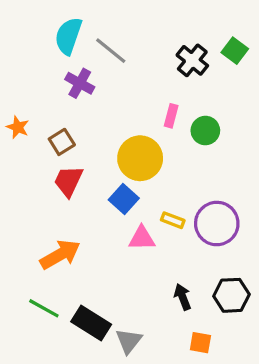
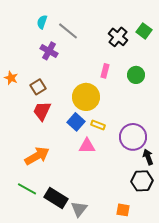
cyan semicircle: (68, 36) -> (42, 22), size x0.6
green circle: (205, 131) -> (136, 75), moved
yellow rectangle: (173, 220) -> (98, 125), moved
black arrow: (183, 297) -> (148, 157), moved

